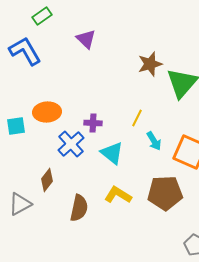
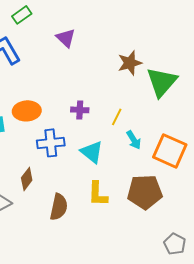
purple cross: (93, 123) -> (80, 110), moved
blue cross: (71, 144) -> (51, 143), turned 36
yellow L-shape: (118, 195) -> (98, 194), turned -120

